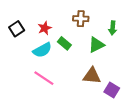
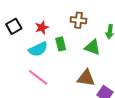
green rectangle: (64, 43) -> (61, 44), turned 32
green triangle: (96, 45) -> (92, 47), turned 42

